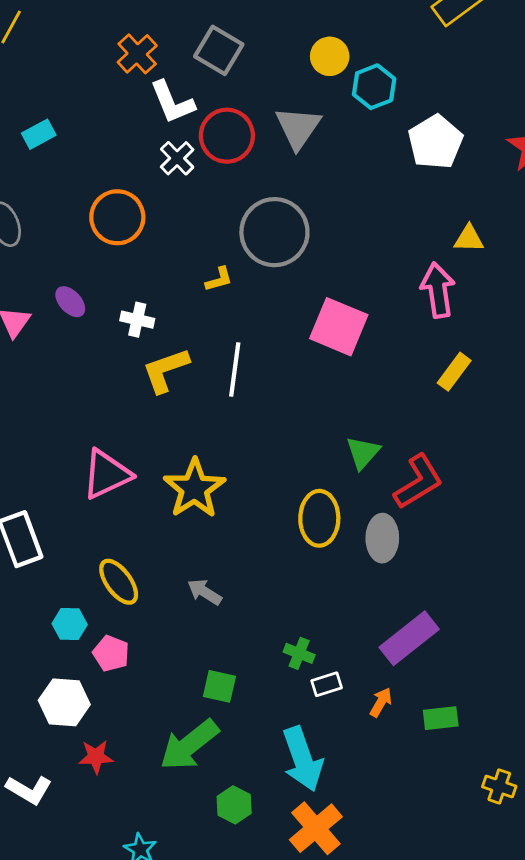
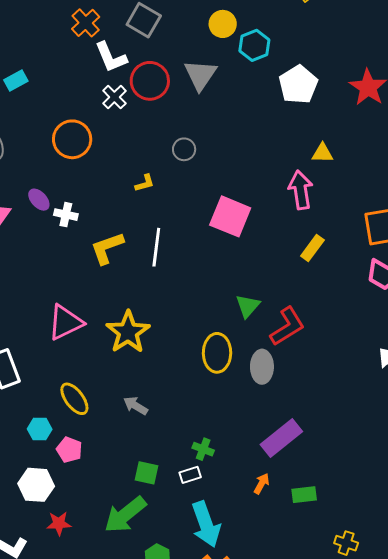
gray circle: (274, 232) -> (184, 149), size x0.5
white cross: (137, 320) -> (66, 215), moved
white rectangle: (327, 684) -> (190, 475), moved

